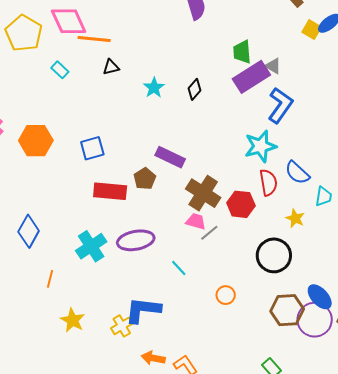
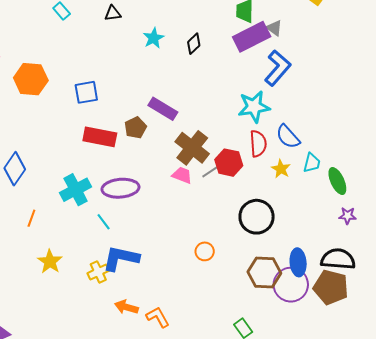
yellow star: (295, 218) -> (281, 169), moved
gray line: (209, 233) -> (211, 171), moved
cyan line: (179, 268) -> (104, 222), moved
blue ellipse: (320, 297) -> (298, 262), turned 32

